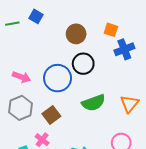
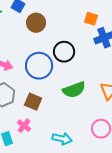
brown circle: (76, 34) -> (36, 23), moved
brown square: (51, 115) -> (33, 102), turned -30

